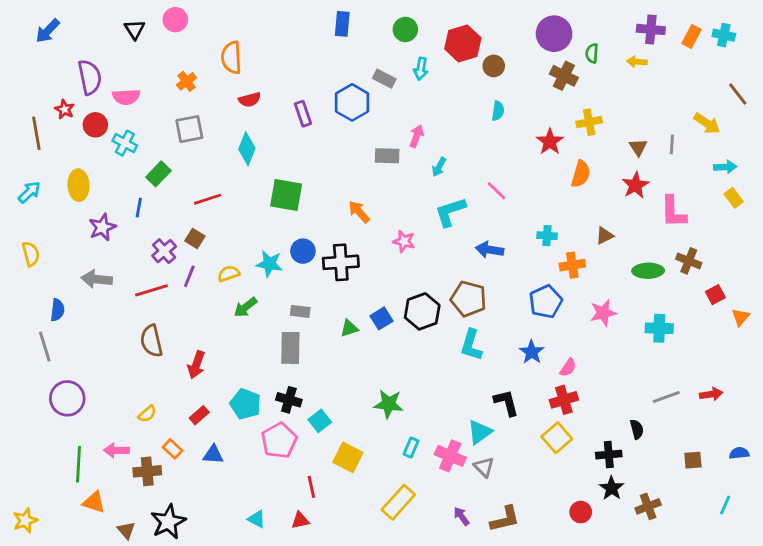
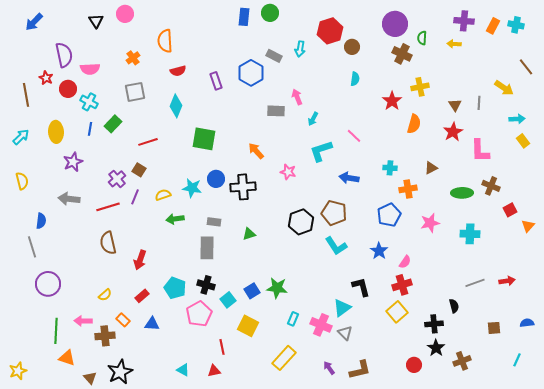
green circle: (405, 29) -> (270, 13), moved
pink arrow: (417, 136) -> (297, 97), turned -42
blue line: (139, 208) -> (90, 129), moved
green arrow: (245, 307) -> (175, 219), turned 30
blue square: (382, 318) -> (252, 291), moved
cyan L-shape: (471, 345) -> (336, 246), turned -50

